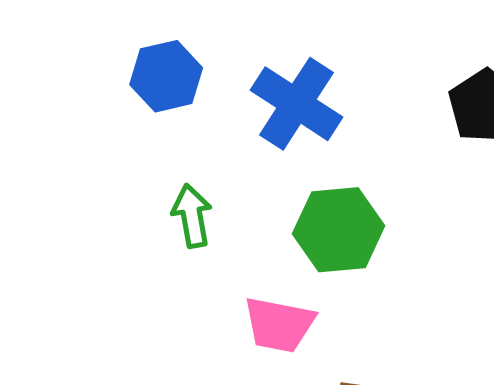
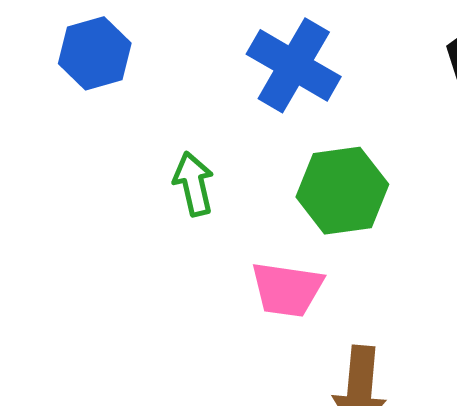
blue hexagon: (166, 76) -> (95, 53), moved

